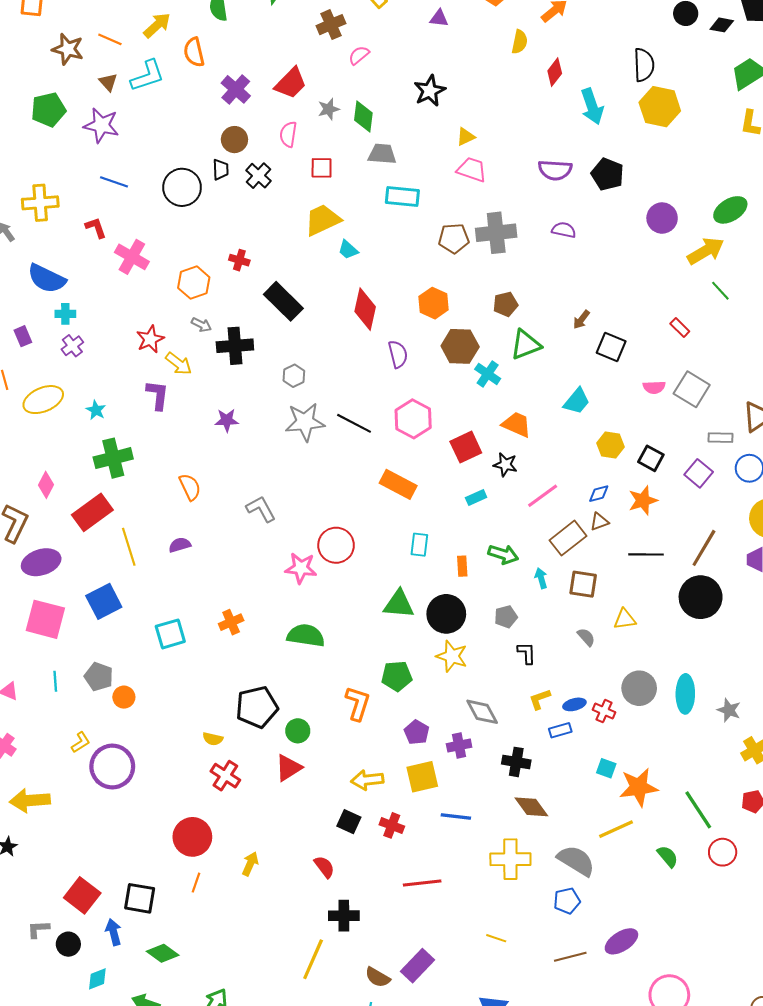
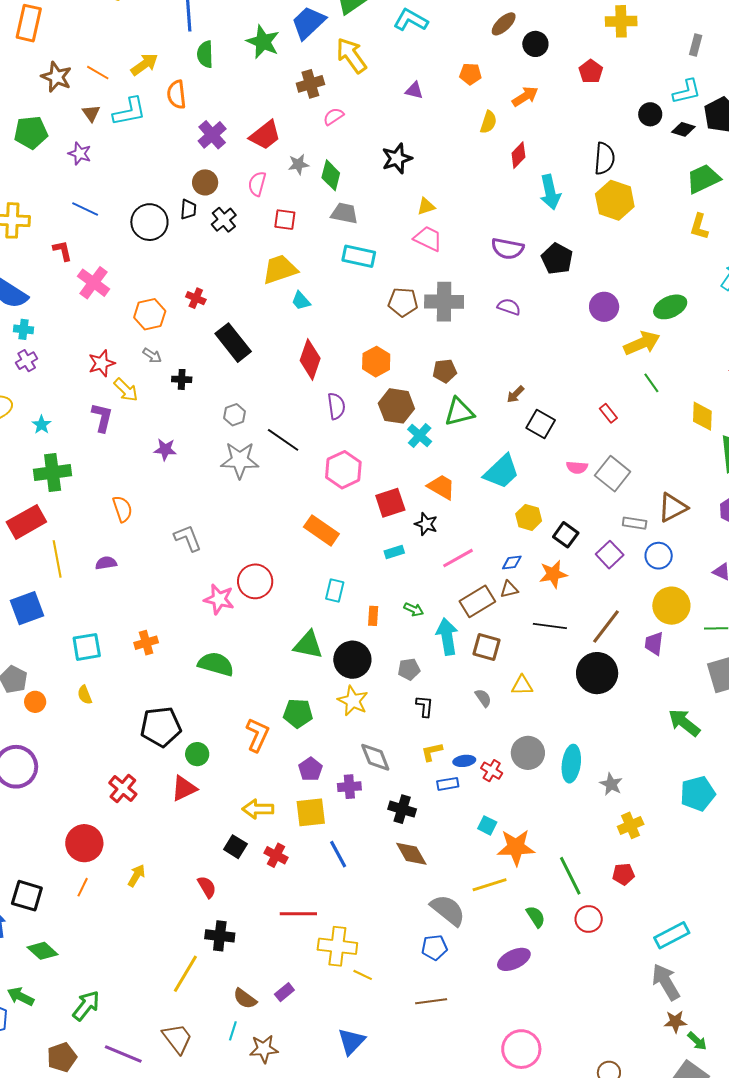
purple star: (101, 125) -> (80, 154), size x0.7
black cross: (235, 346) -> (182, 379), size x0.6
cyan trapezoid: (577, 401) -> (502, 472), size x1.4
black line: (354, 423) -> (283, 440), moved
green arrow: (503, 554) -> (414, 609), size x0.7
cyan arrow: (541, 578) -> (447, 637), size x1.8
yellow semicircle: (213, 739) -> (85, 695), moved, turned 48
blue line: (456, 817) -> (338, 854), turned 48
yellow cross: (510, 859) -> (337, 946), moved
purple ellipse: (621, 941) -> (514, 959), moved
purple rectangle: (418, 966) -> (284, 992), size x0.6

